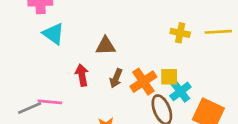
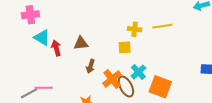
red arrow: (82, 75) -> (56, 48), moved
yellow square: (169, 77) -> (125, 47), moved
orange cross: (143, 82) -> (112, 79), moved

